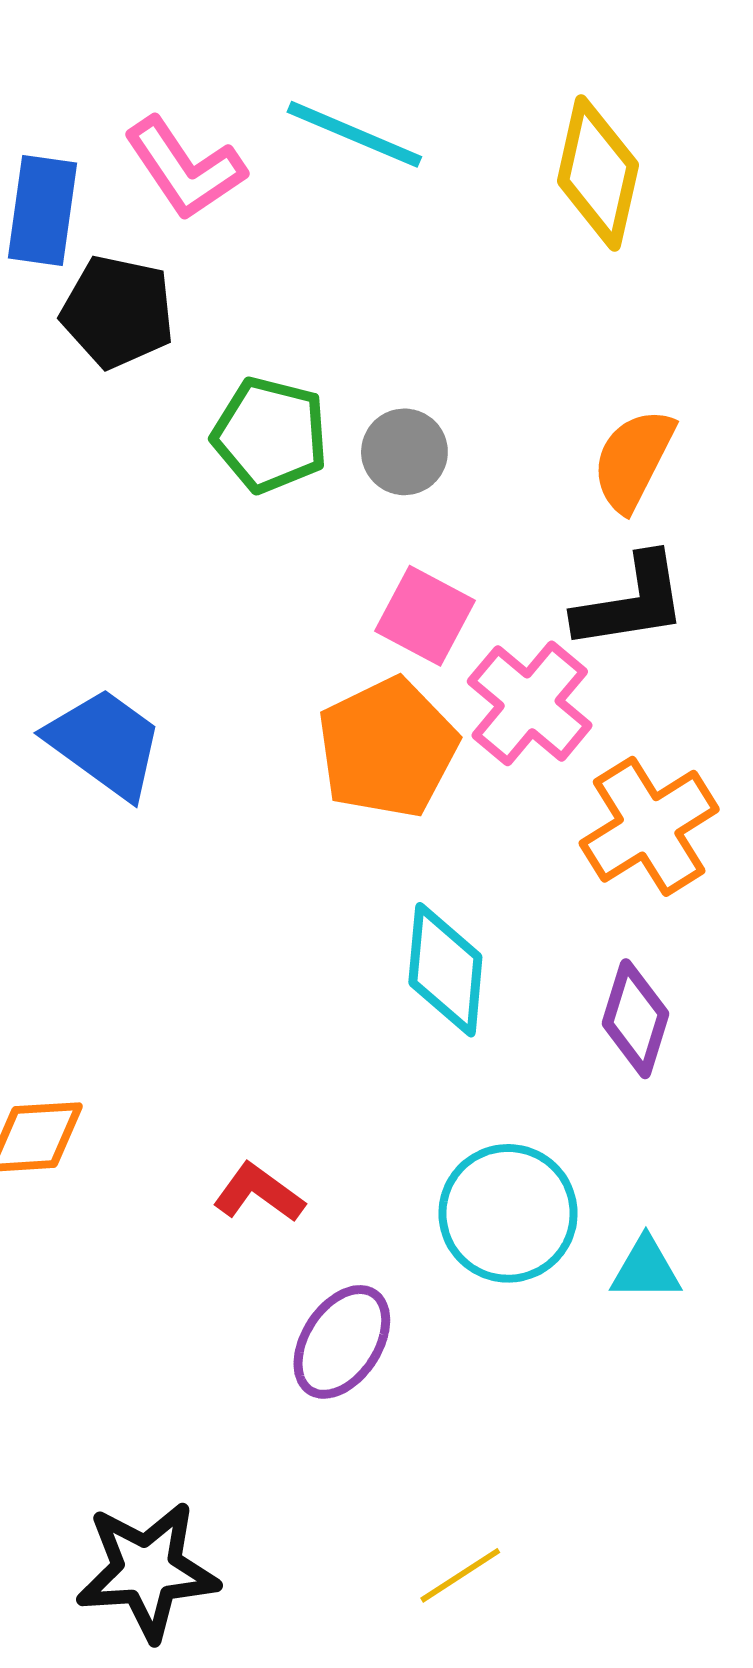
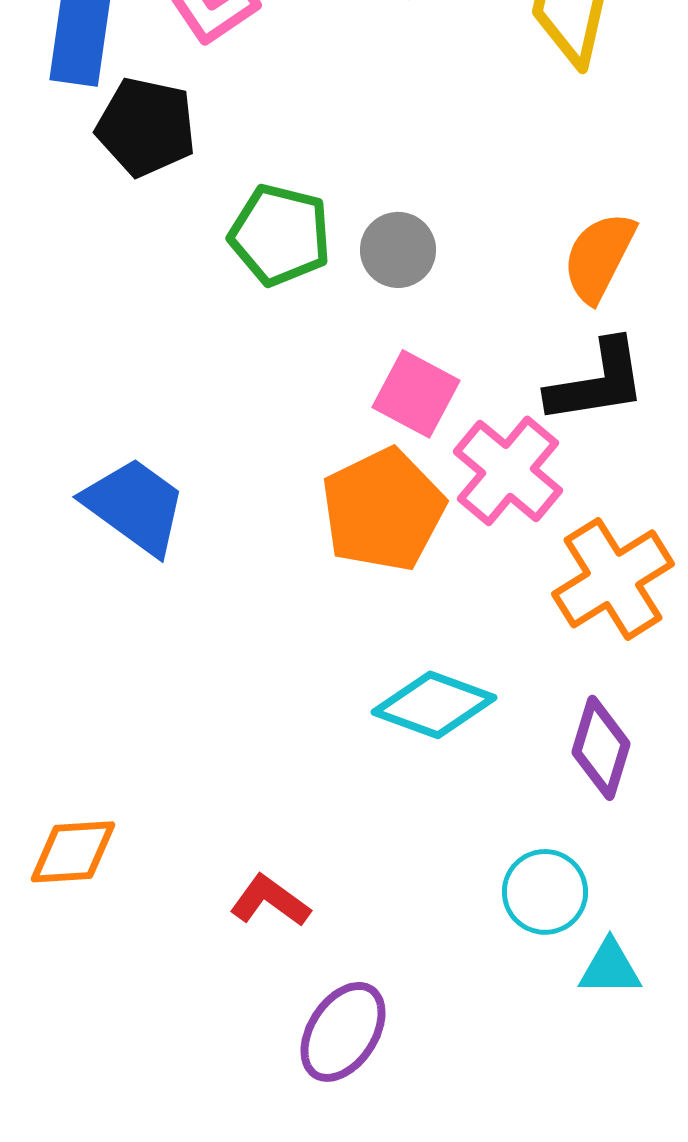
cyan diamond: (445, 970) -> (434, 705), turned -75
cyan circle: (508, 1213) -> (545, 892), moved, size x0.7

